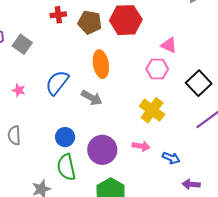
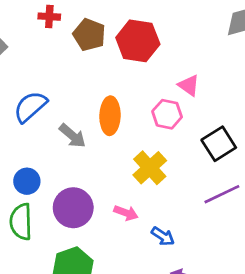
orange ellipse: (101, 64) -> (110, 116), moved

